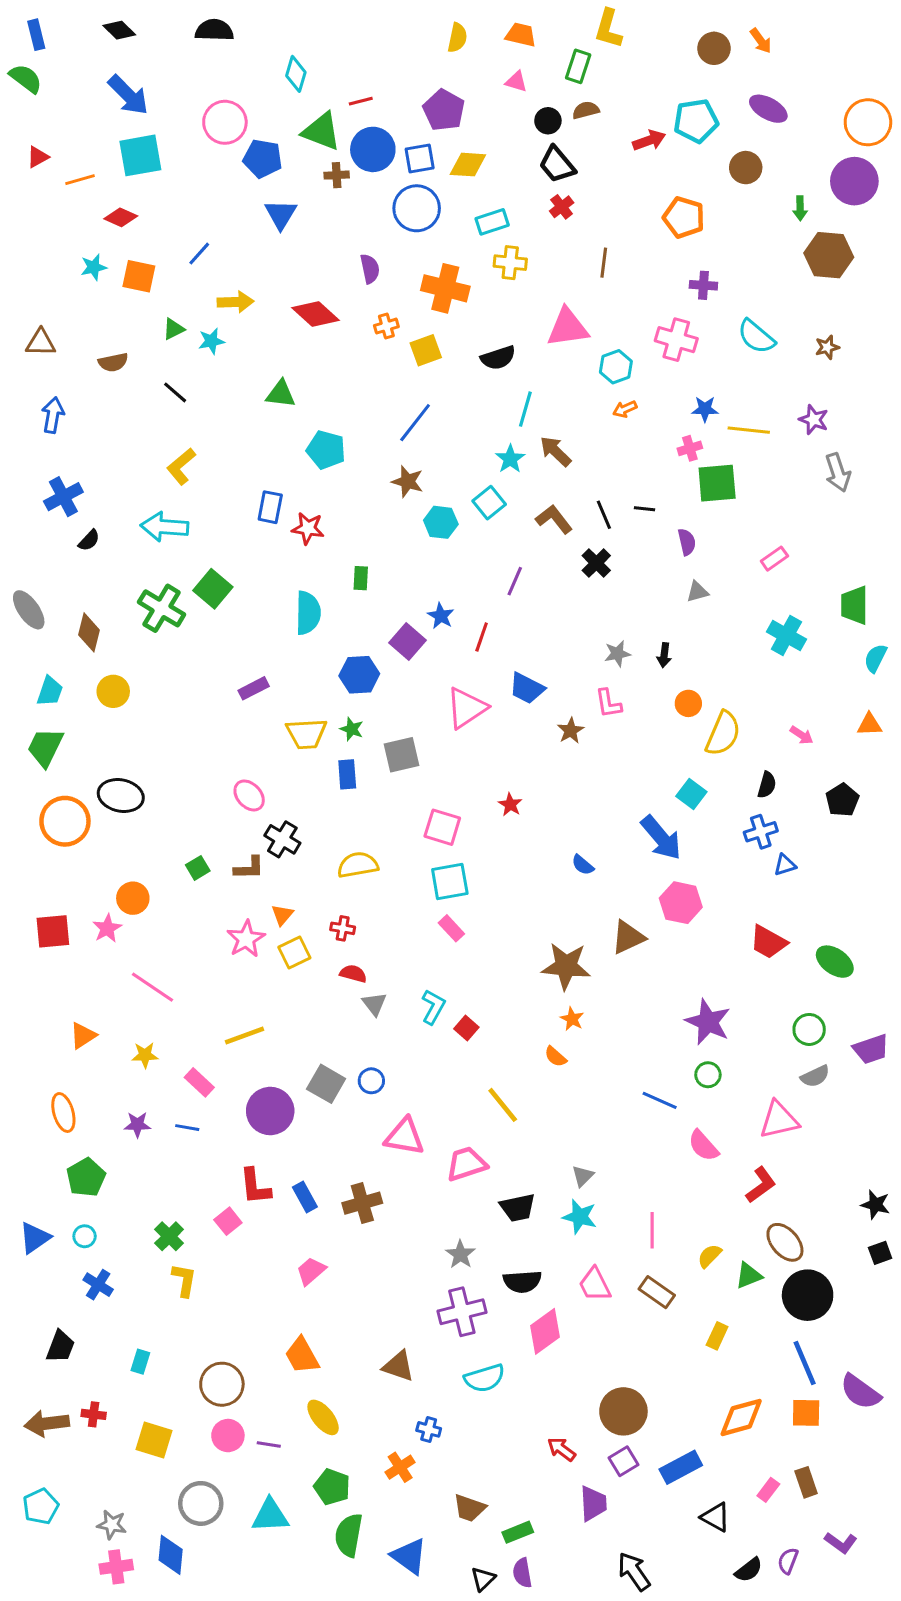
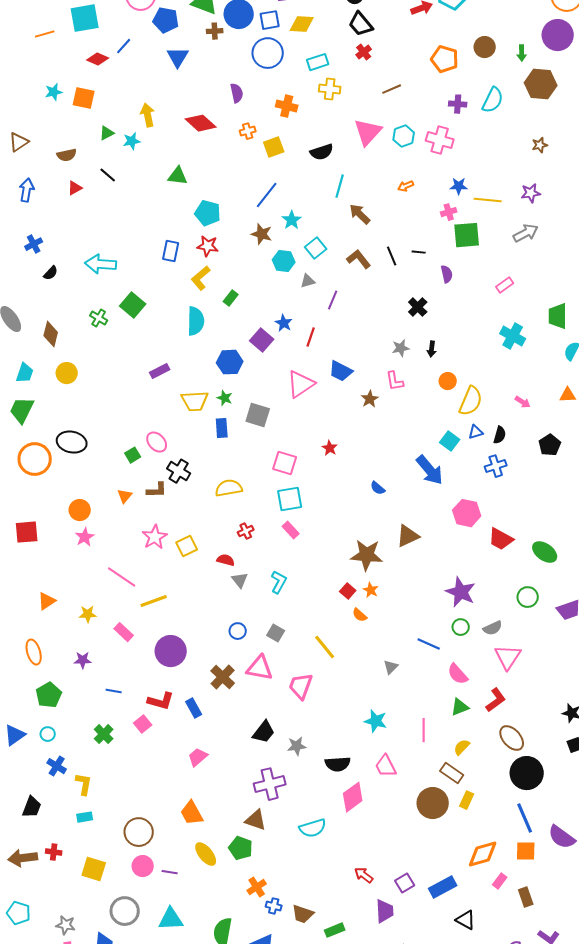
red triangle: (38, 157) -> (75, 188), moved
brown circle: (746, 168) -> (485, 47), moved
red diamond: (121, 217) -> (98, 59), moved
blue line: (199, 254) -> (124, 46), moved
brown line: (604, 263) -> (392, 89), turned 60
orange cross: (445, 288) -> (287, 106), size x0.7
yellow arrow: (235, 302) -> (148, 115), turned -100
pink triangle: (568, 328) -> (368, 132), turned -40
cyan semicircle: (756, 337) -> (493, 100), moved, turned -104
brown triangle: (41, 343) -> (19, 142), turned -35
cyan hexagon: (616, 367) -> (404, 136), moved
purple star: (814, 420) -> (531, 193), turned -30
cyan star: (510, 459) -> (292, 220), moved
yellow L-shape: (181, 466) -> (201, 278), moved
gray arrow: (838, 472) -> (526, 233), moved, turned -100
blue cross: (63, 497) -> (34, 244), size x0.7
red star: (308, 528) -> (208, 246), moved
black cross: (596, 563) -> (418, 307), moved
green rectangle: (361, 578) -> (231, 298), turned 35
gray triangle: (697, 592) -> (308, 281), moved
green cross: (162, 608) -> (99, 318), size x0.6
gray square: (402, 755) -> (258, 415), turned 30
blue triangle: (785, 865) -> (476, 432), moved
green square: (198, 868) -> (133, 455), moved
pink hexagon: (681, 903) -> (467, 513), moved
orange triangle: (282, 915) -> (125, 496), moved
pink star: (107, 928) -> (85, 537), moved
red cross: (343, 928) -> (246, 531), moved, turned -35
pink line: (152, 987) -> (122, 577), moved
red square: (466, 1028) -> (348, 591), moved
gray semicircle: (815, 1076) -> (493, 628), moved
gray square: (326, 1084) -> (276, 633), moved, size x0.7
pink triangle: (779, 1120) -> (508, 657), turned -44
blue line: (187, 1128) -> (114, 691), moved
pink trapezoid: (466, 1164) -> (301, 686), turned -52
gray triangle: (583, 1176) -> (391, 667), moved
red L-shape: (255, 1186) -> (161, 701), turned -68
brown cross: (362, 1203) -> (223, 677), moved, turned -30
black trapezoid: (518, 1208) -> (264, 732), moved, turned -40
gray star: (460, 1254) -> (297, 746), turned 30
green triangle: (749, 1276) -> (460, 707), moved
yellow L-shape: (184, 1280) -> (84, 784), moved
brown rectangle: (657, 1292) -> (452, 773), moved
purple cross: (462, 1312) -> (270, 784), moved
cyan rectangle: (140, 1362) -> (85, 817), turned 63
brown circle: (623, 1411) -> (433, 803), moved
blue cross: (429, 1429) -> (274, 906), moved
green pentagon: (332, 1487) -> (241, 848), moved
pink rectangle: (768, 1490) -> (500, 881), moved
cyan pentagon: (41, 1506) -> (19, 913), turned -30

